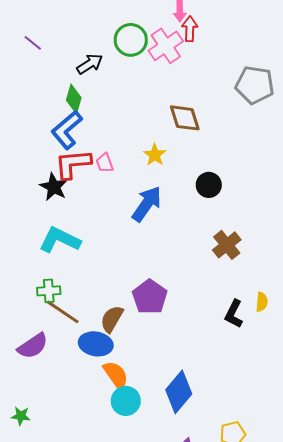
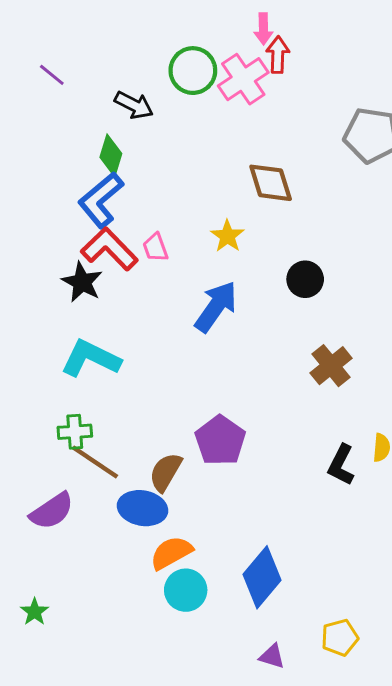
black arrow: (90, 64) -> (134, 105), turned 60
red L-shape: (73, 164) -> (109, 249), turned 51
orange semicircle: (116, 375) -> (171, 553), turned -84
green star: (21, 416) -> (35, 612), turned 30

